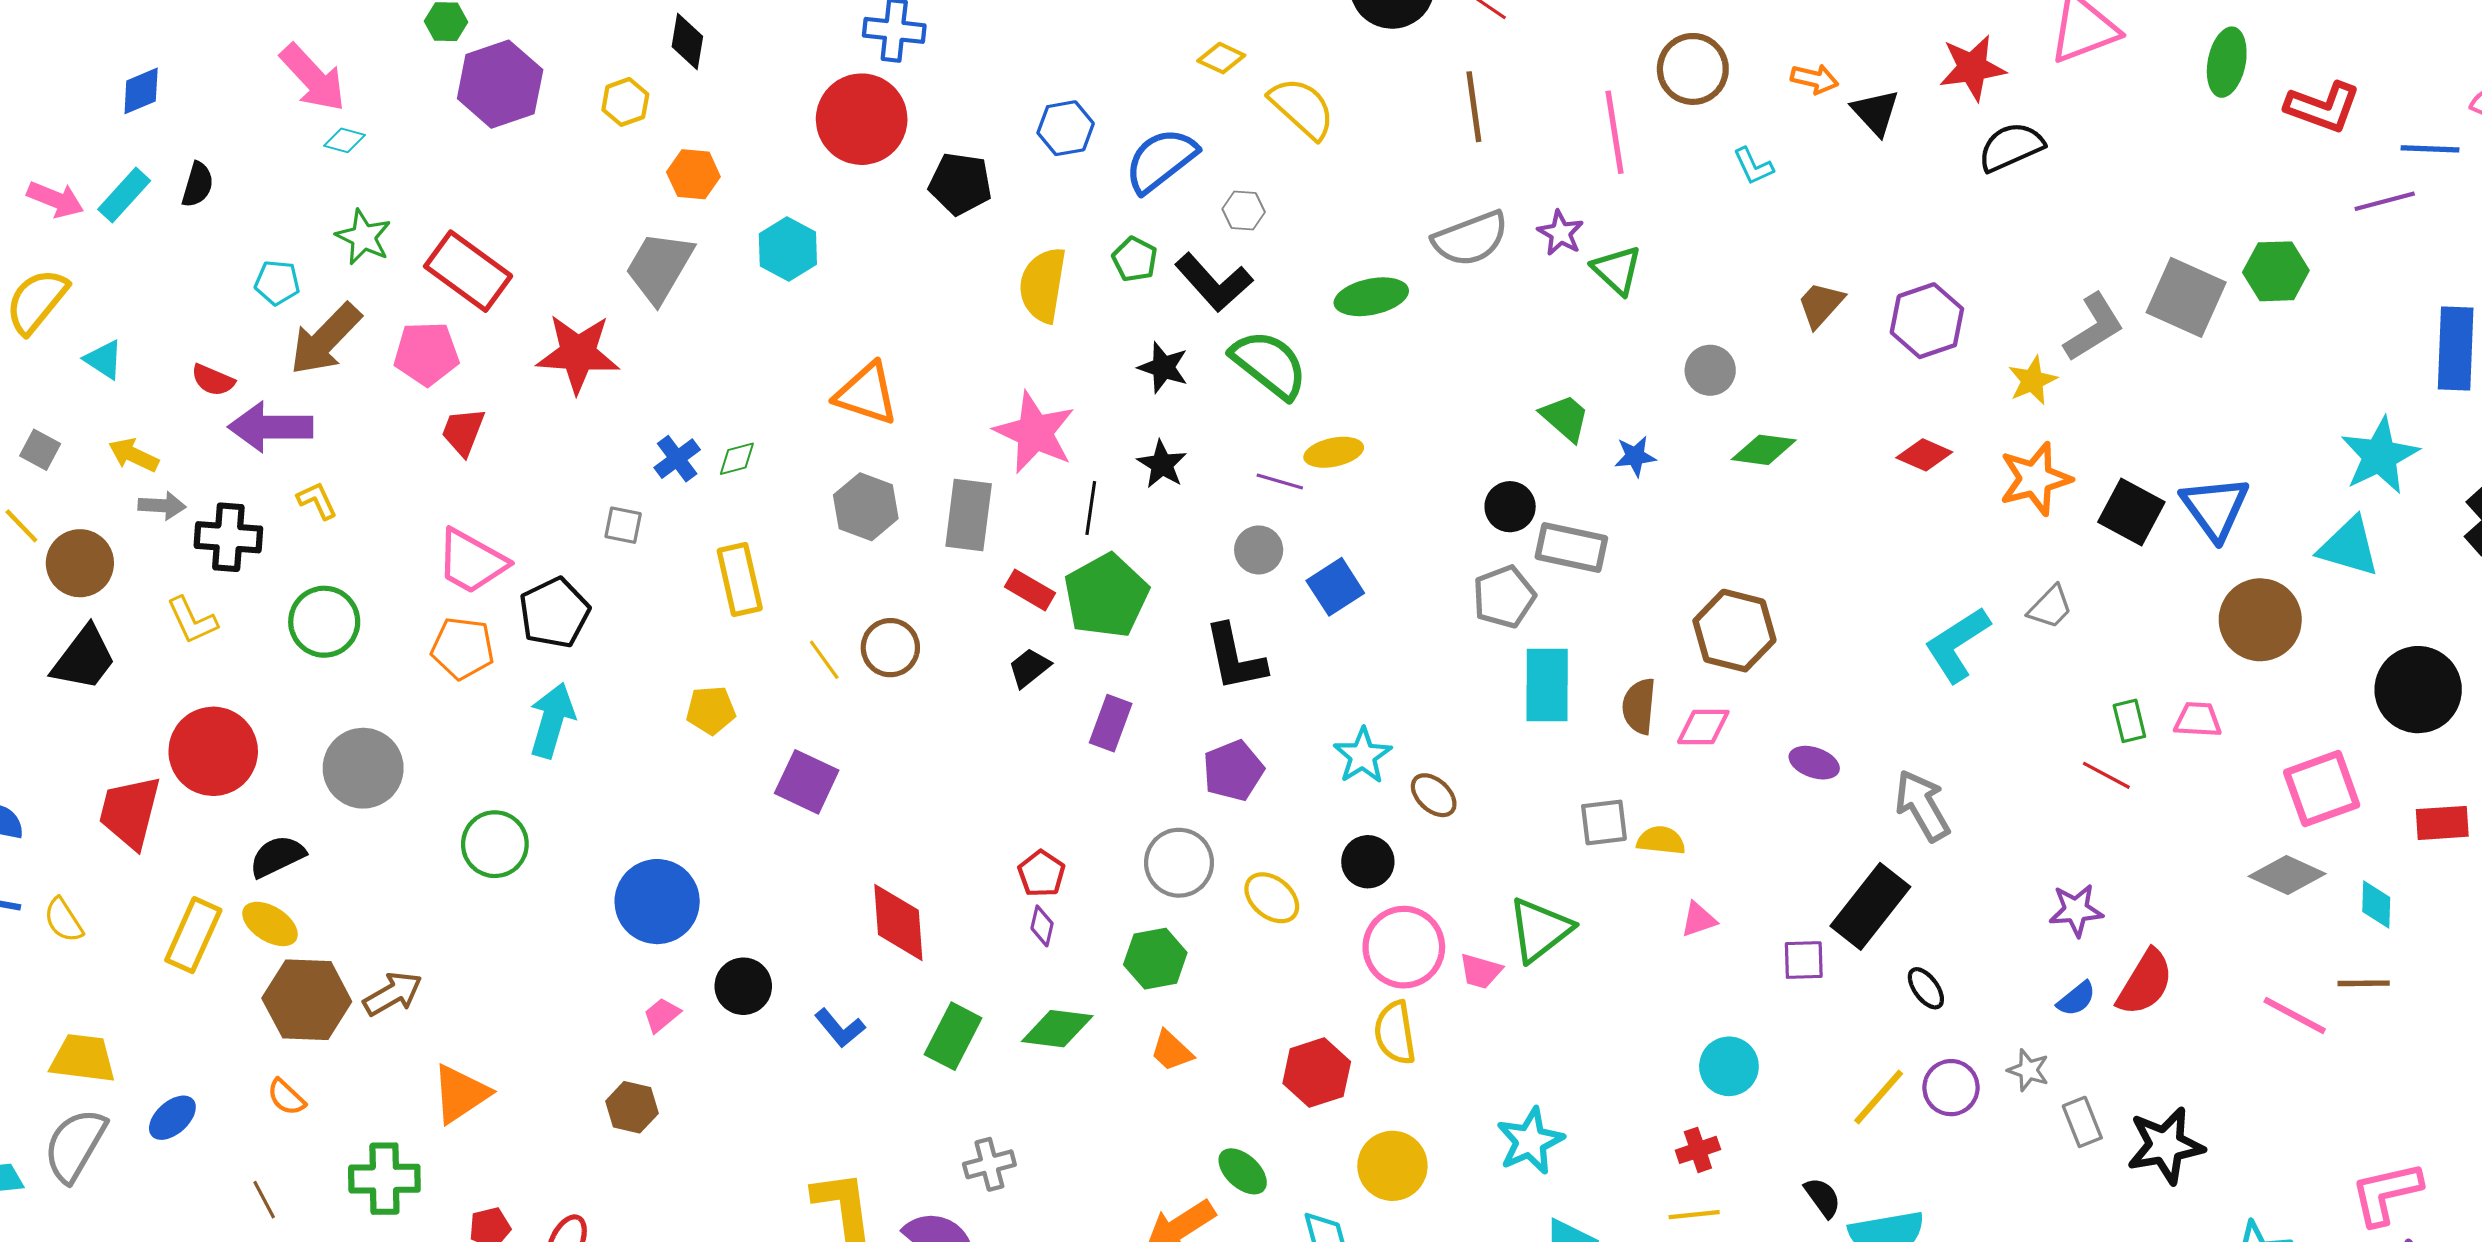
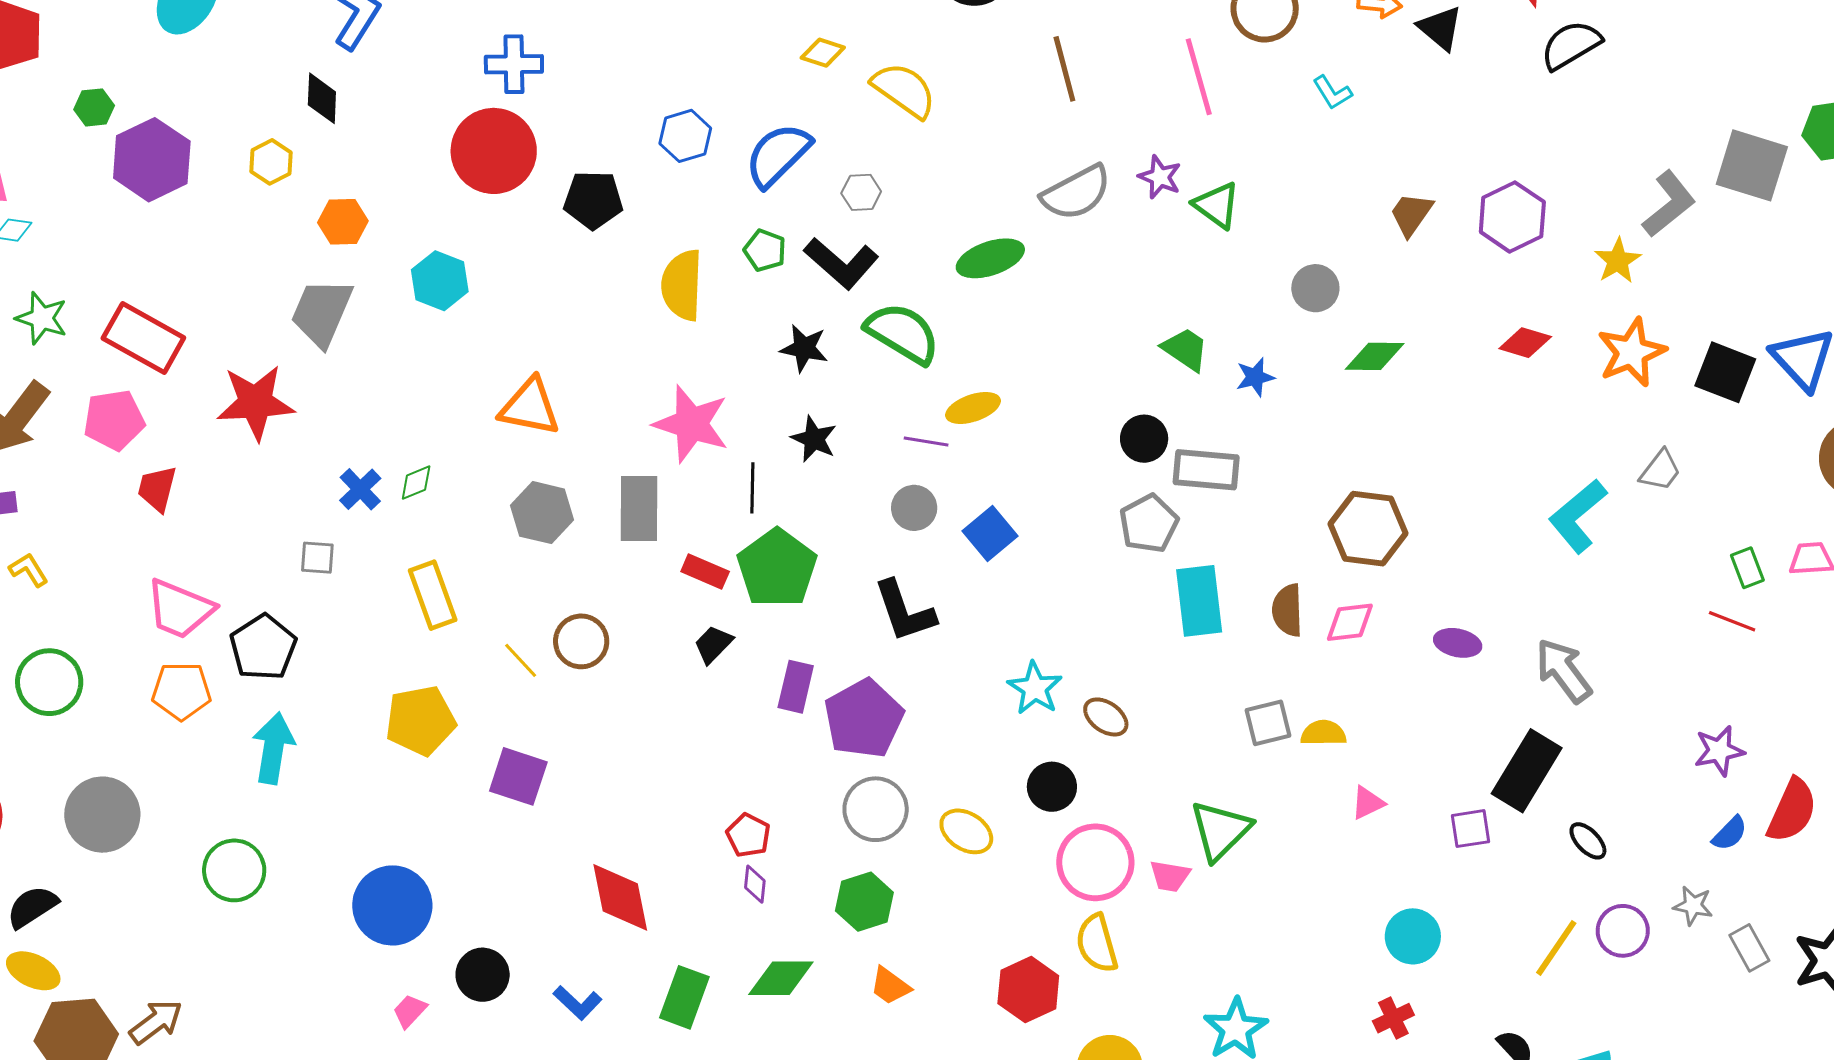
yellow pentagon: (711, 710) -> (421, 720), size x1.5
purple pentagon: (1233, 771) -> (864, 719), moved, size x1.4

